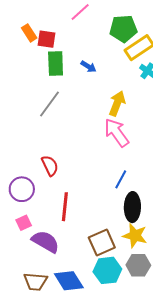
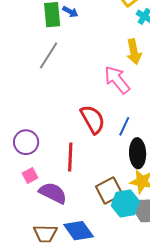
blue arrow: (88, 67) -> (70, 12), moved
yellow arrow: (117, 103) -> (134, 52), moved, turned 150
red semicircle: (50, 166) -> (93, 119), moved, size x1.4
cyan hexagon: (107, 270) -> (125, 204), moved

